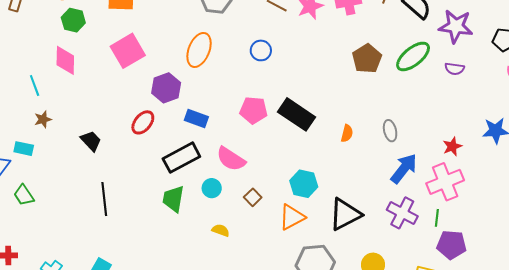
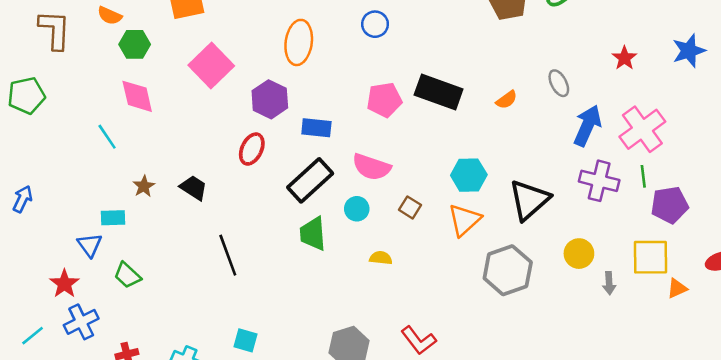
brown star: (43, 119) -> (144, 186), moved
orange semicircle: (347, 133) -> (507, 100), turned 54
red star: (452, 146) -> (624, 58), moved

